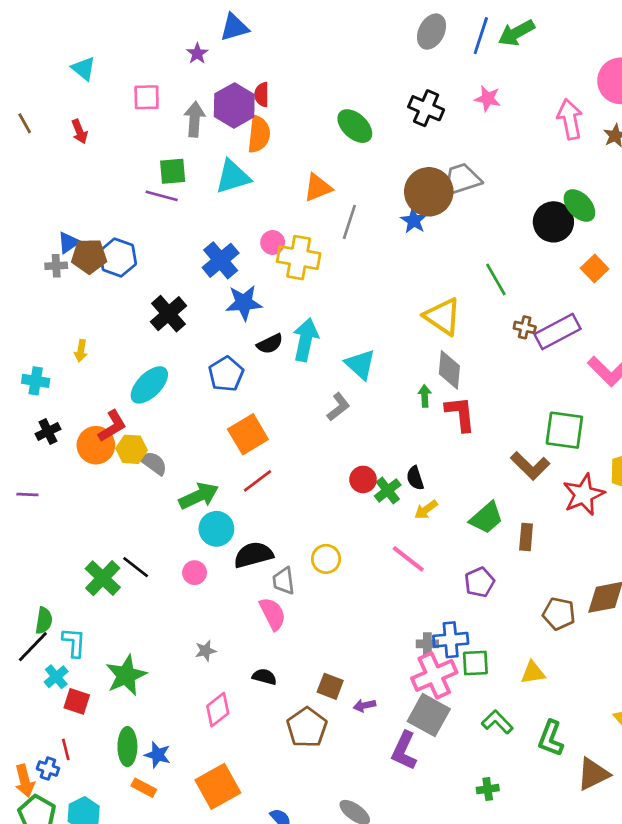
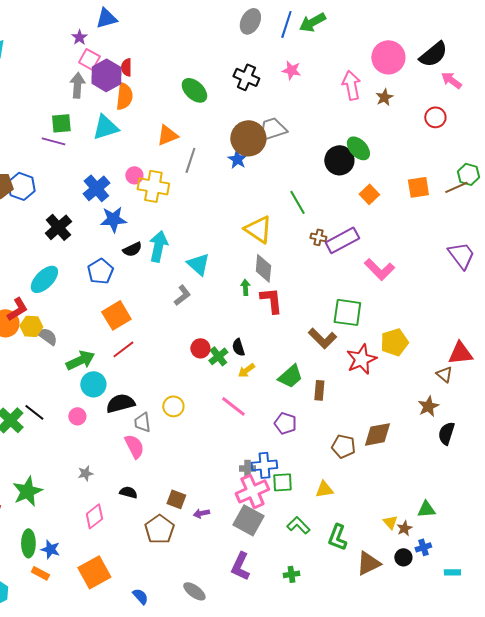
pink square: (147, 97) -> (89, 59), moved, turned 30
purple pentagon: (479, 582) -> (285, 423), turned -30
purple L-shape: (404, 751) -> (240, 566), moved

